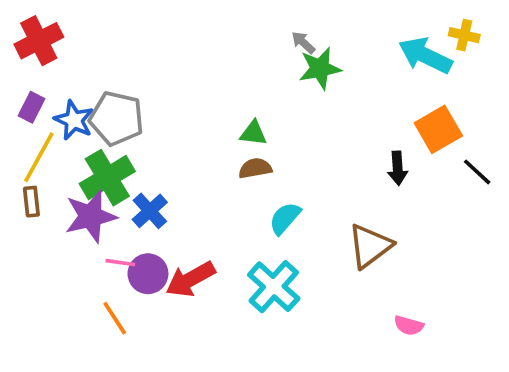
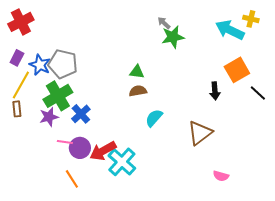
purple star: (91, 216) -> (49, 117), size x0.7
cyan cross: (274, 287) -> (122, 162), moved
orange line: (115, 318) -> (72, 179), moved

